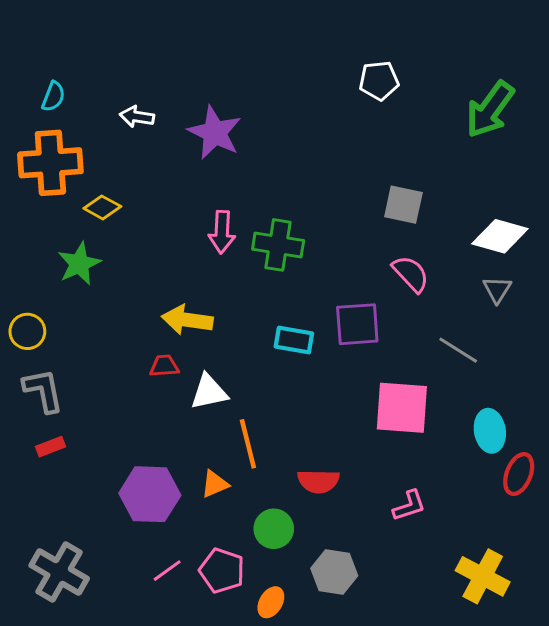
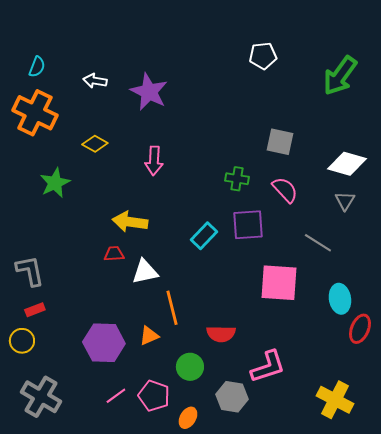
orange cross: (50, 163) -> (35, 113), turned 30
yellow diamond: (102, 207) -> (95, 144), moved
green cross: (278, 245) -> (237, 179), moved, size x0.7
yellow circle: (27, 331) -> (22, 341), moved
cyan rectangle: (294, 340) -> (204, 236), turned -56
pink L-shape: (409, 506) -> (268, 367), moved, size x1.5

